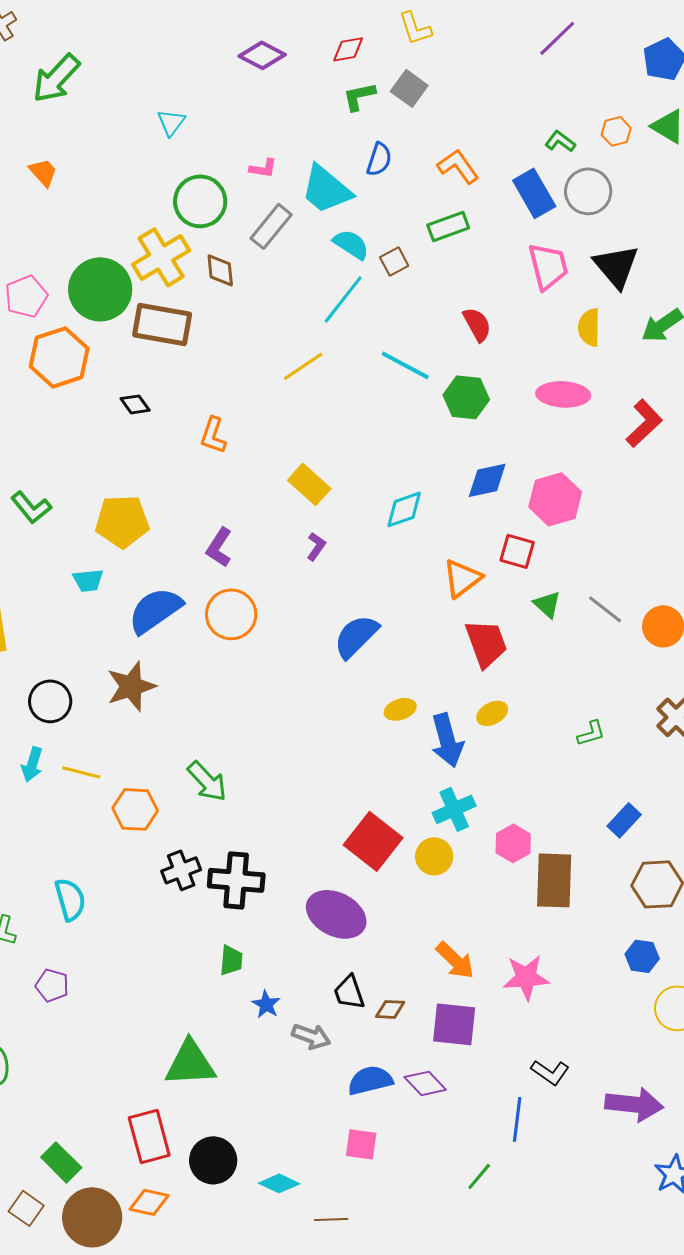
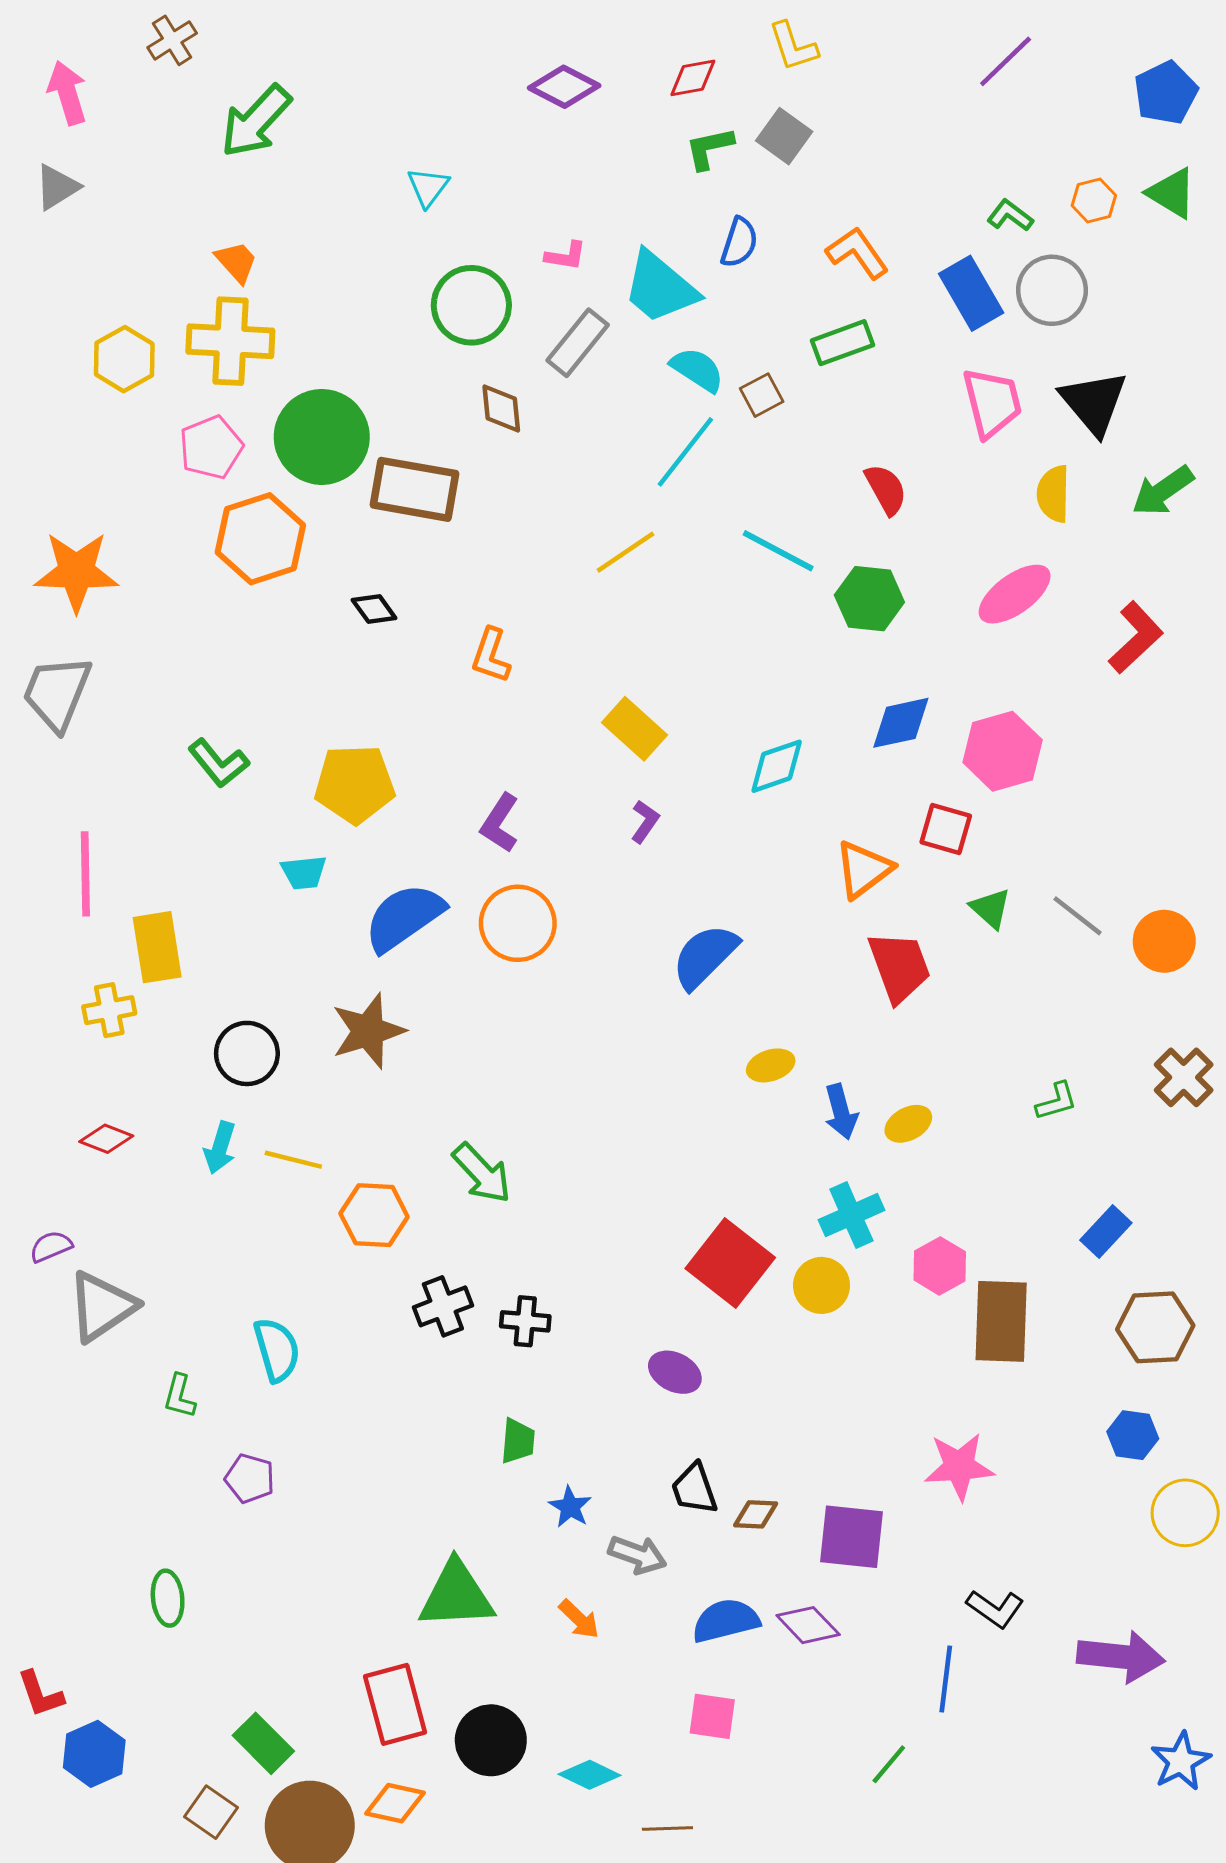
yellow cross: (161, 257) -> (230, 341), moved, turned 34
pink ellipse: (563, 394) -> (1015, 594), turned -39
yellow ellipse: (492, 713) -> (908, 1124), moved
blue arrow: (447, 740) -> (841, 1112), size x0.7
black cross: (236, 880) -> (525, 1321), size x0.6
purple ellipse: (336, 914) -> (675, 1372), size x0.6
orange arrow: (455, 960) -> (579, 1619), moved, size x0.7

